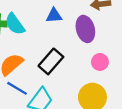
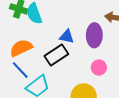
blue triangle: (54, 16) -> (67, 37), moved

